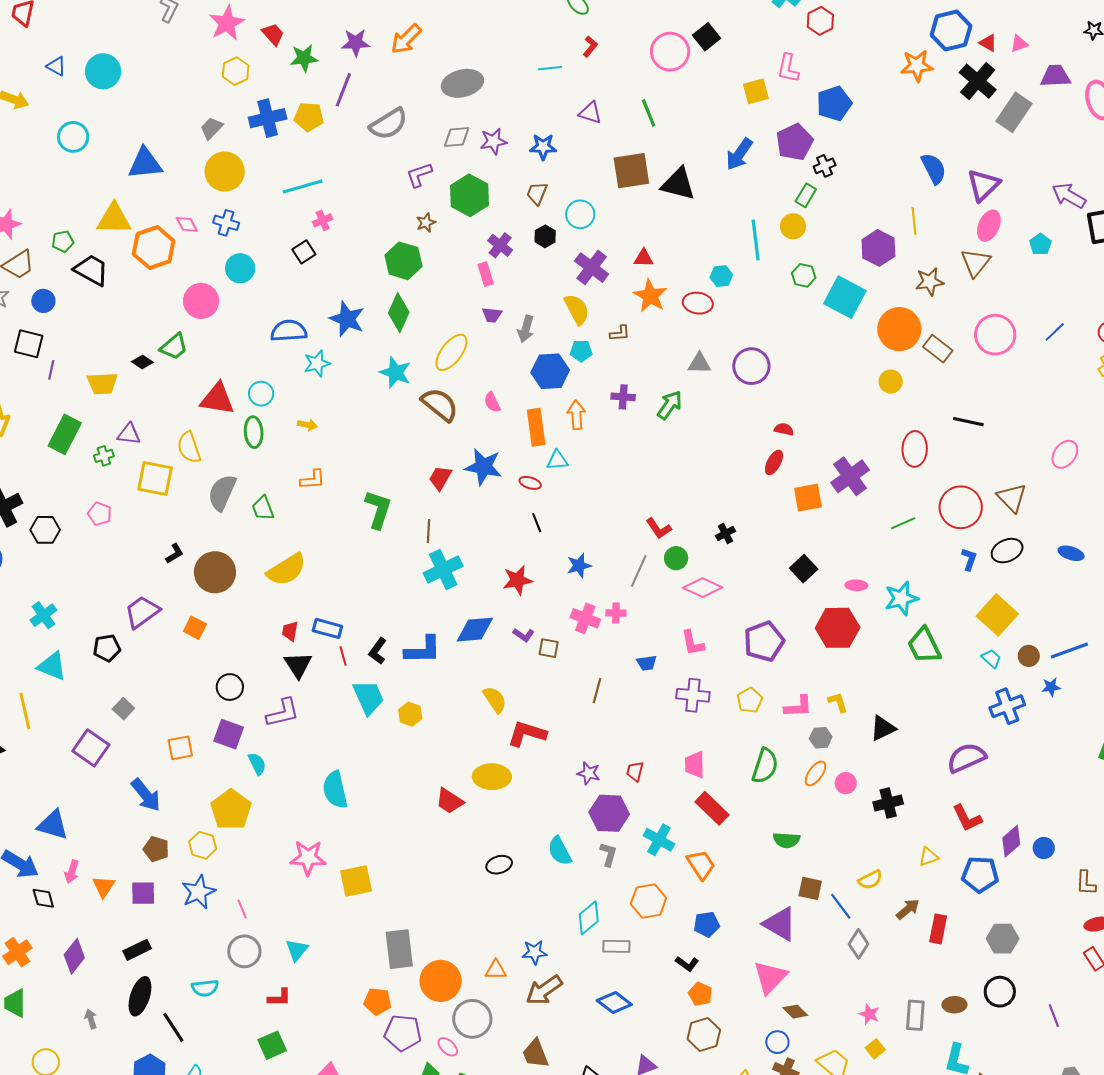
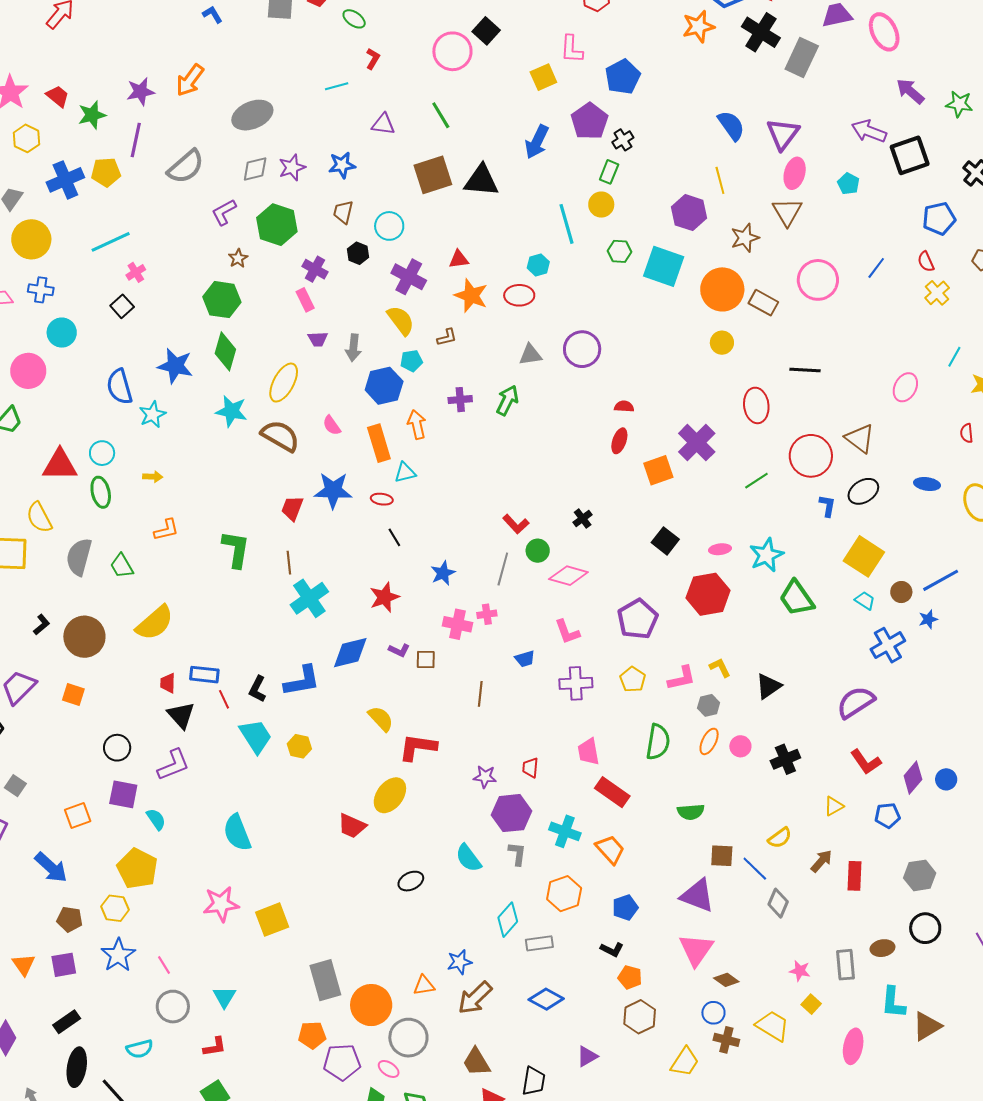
blue semicircle: (289, 331) -> (120, 387), turned -93
yellow ellipse: (492, 777) -> (390, 795), turned -45
blue pentagon: (980, 874) -> (887, 815), size x0.7

